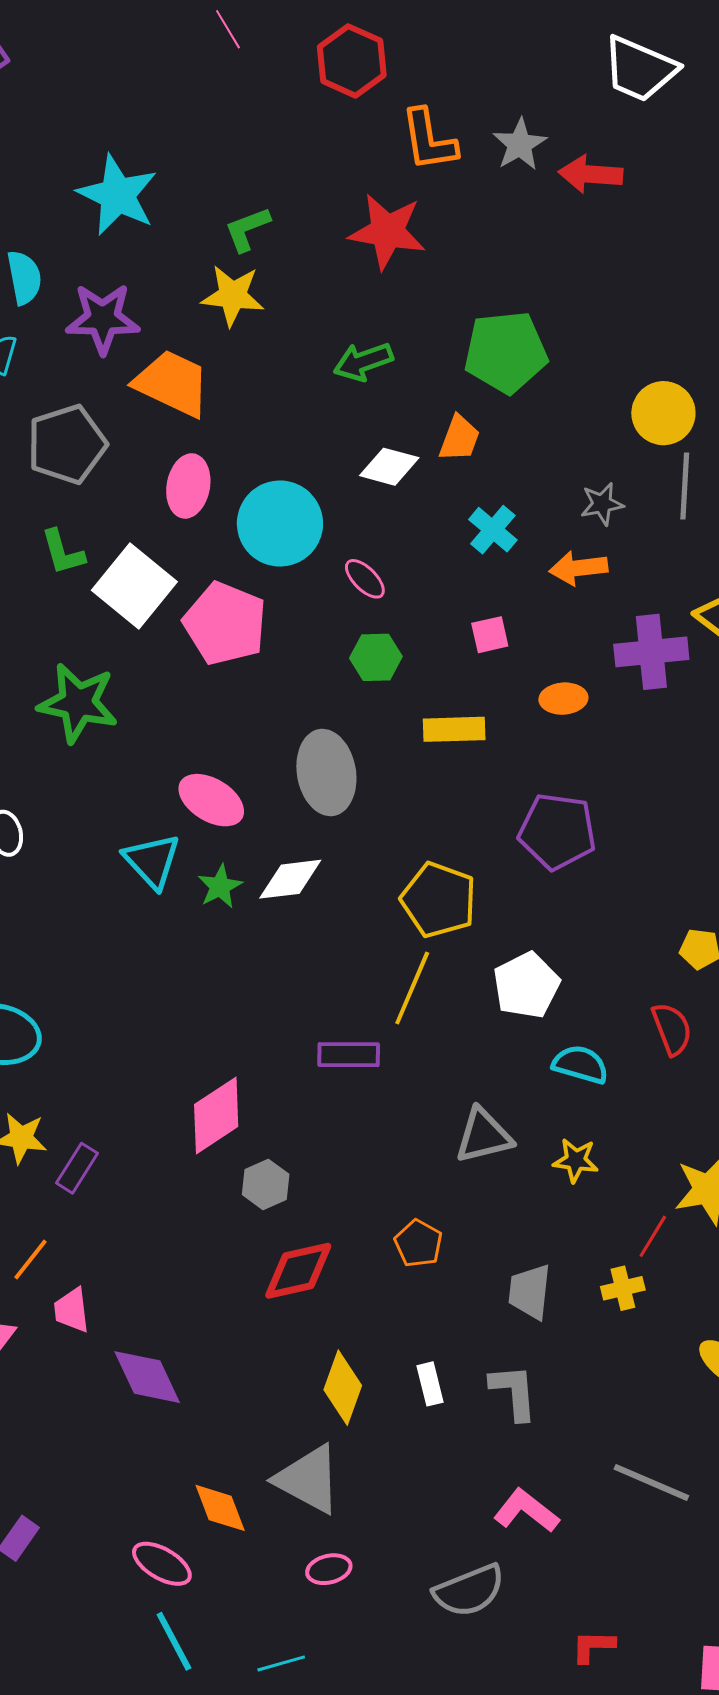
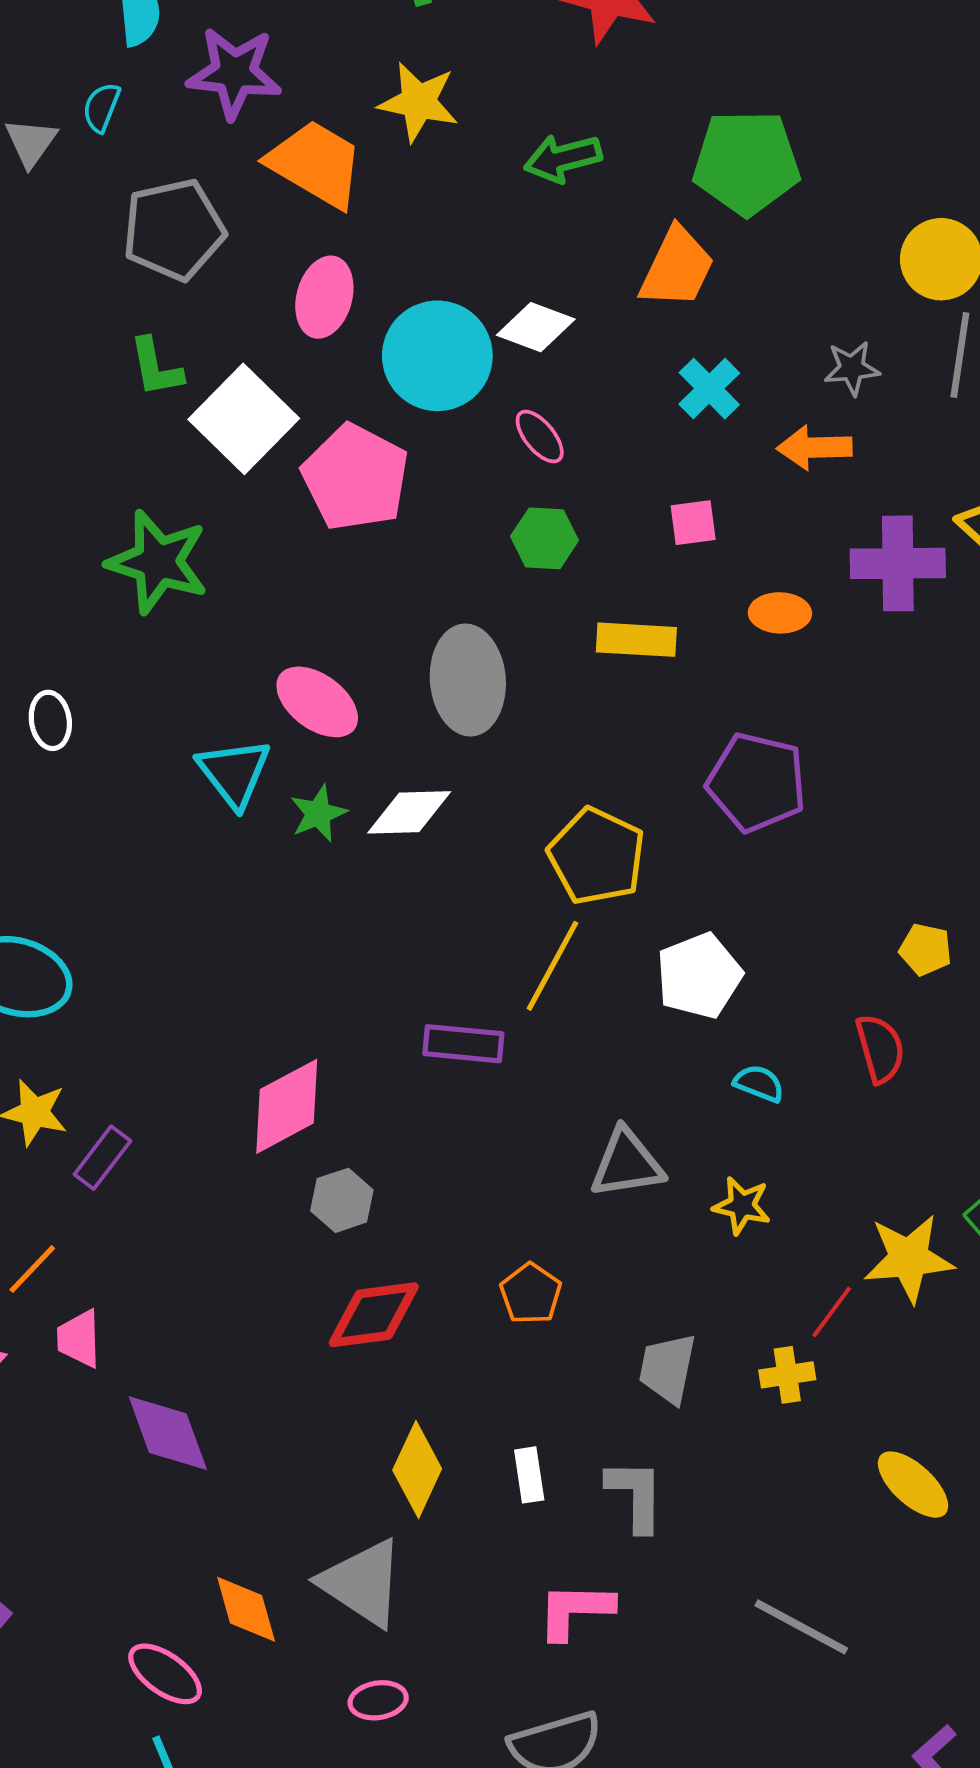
yellow star: (233, 296) -> (418, 102), moved
orange trapezoid: (459, 438) -> (677, 268), size x1.4
white diamond: (389, 467) -> (536, 327), moved
cyan semicircle: (580, 1064) -> (759, 1083), size x0.7
pink L-shape: (526, 1511) -> (575, 1610), moved, turned -42

